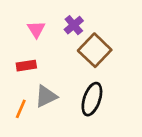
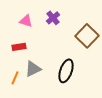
pink triangle: (36, 29) -> (26, 21), turned -40
brown square: (95, 50) -> (87, 36), moved

